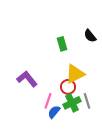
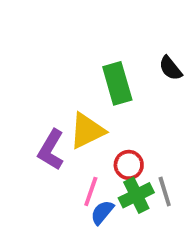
green rectangle: (62, 44) -> (117, 83), size x1.5
yellow triangle: (75, 74) -> (87, 131), moved
purple L-shape: (27, 79) -> (51, 150), turned -110

